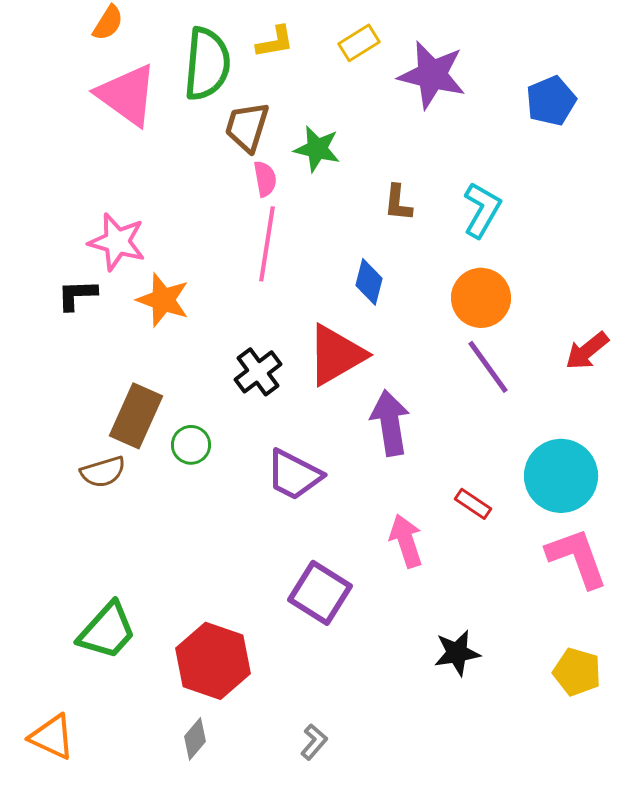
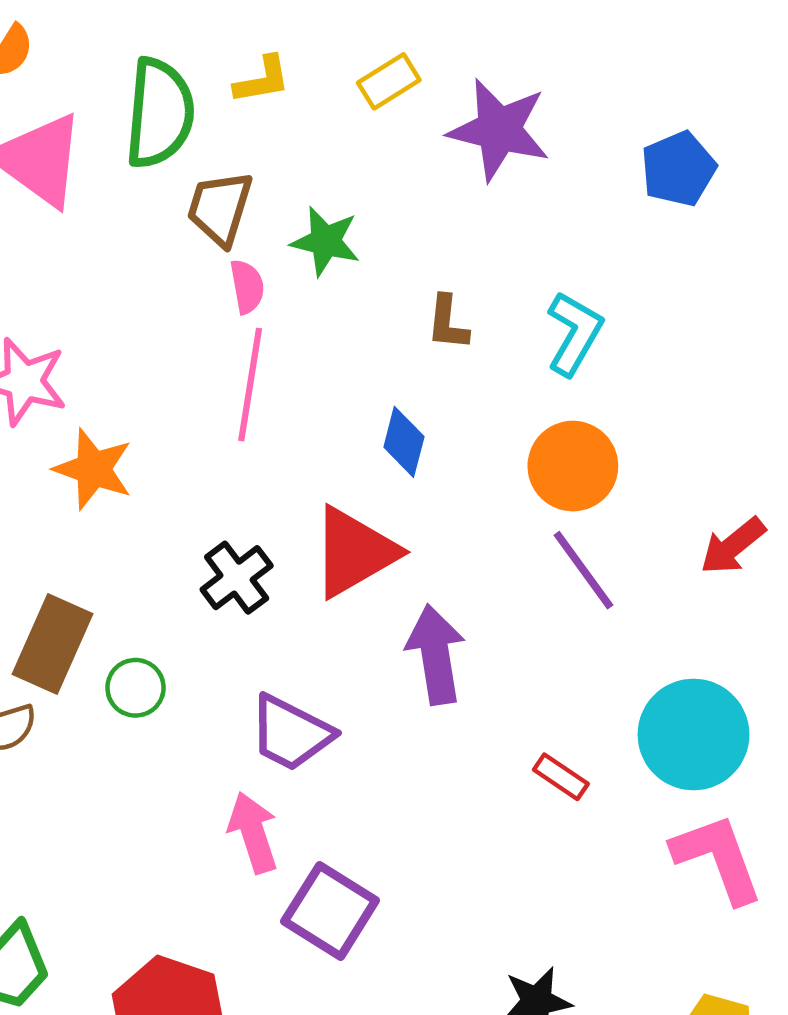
pink arrow: (406, 541) -> (253, 833), moved

